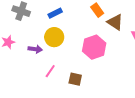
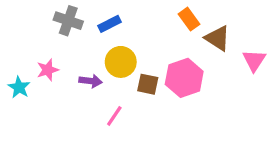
blue rectangle: (55, 13) -> (110, 24), moved
brown square: (75, 79) -> (148, 84), moved

